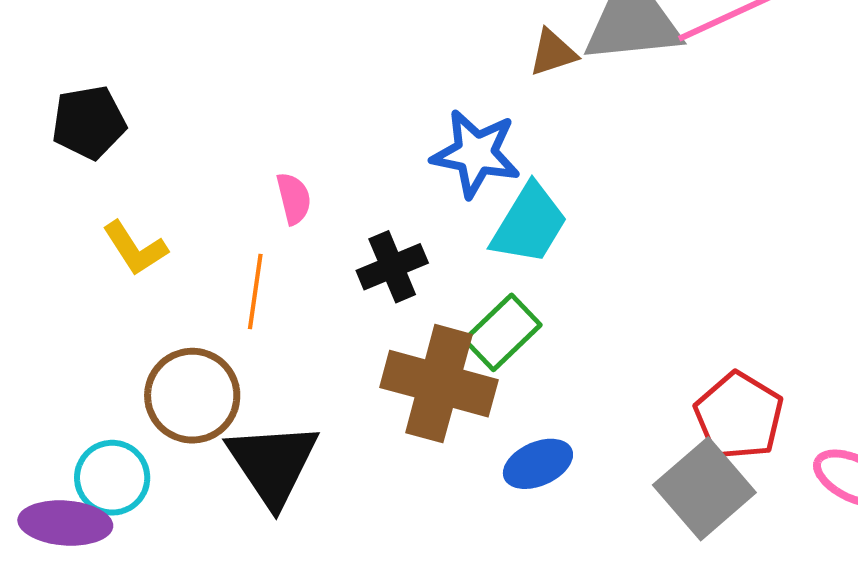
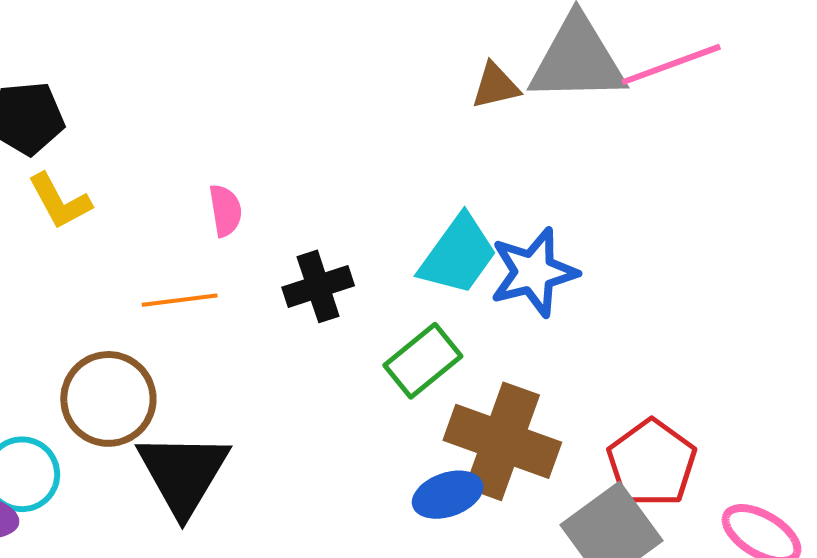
blue star: (476, 154) -> (534, 272), moved, turned -30
yellow L-shape: (135, 248) -> (60, 201), moved
orange line: (255, 291) -> (180, 300), turned 70
brown cross: (439, 384) -> (502, 441), moved

